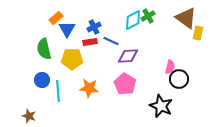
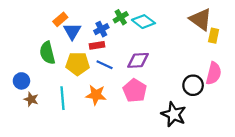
green cross: (148, 16) -> (121, 17), moved
cyan diamond: (133, 20) -> (143, 22), turned 65
blue line: (111, 41) -> (105, 65), moved
pink semicircle: (170, 67) -> (214, 73), moved, size x1.5
blue circle: (42, 80) -> (21, 81), moved
brown star: (29, 116) -> (31, 99), moved

